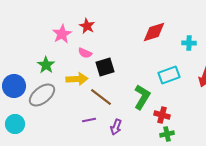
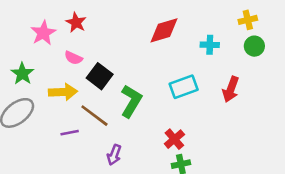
black square: (105, 67) -> (100, 76), turned -36
green L-shape: (142, 97) -> (131, 101), moved
red cross: (162, 115) -> (174, 139), turned 35
purple line: (89, 120) -> (70, 133), moved

